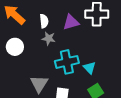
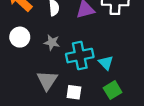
gray star: (49, 38) -> (52, 42), moved

